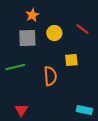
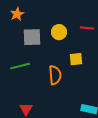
orange star: (32, 15) -> (17, 14), moved
red line: (82, 29) -> (87, 28), turned -32

